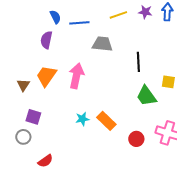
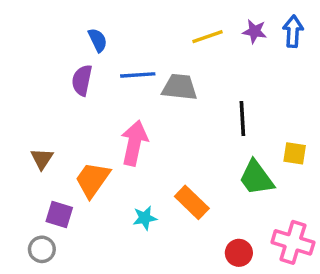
blue line: (79, 23) -> (138, 75), moved
orange trapezoid: (46, 76) -> (92, 180), moved
orange rectangle: (106, 121) -> (192, 202), moved

